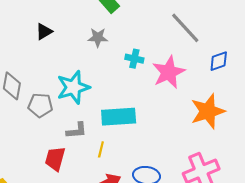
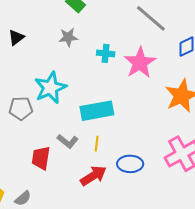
gray L-shape: (77, 130) -> (68, 141), moved, turned 50
yellow line: (101, 149) -> (97, 144), moved

